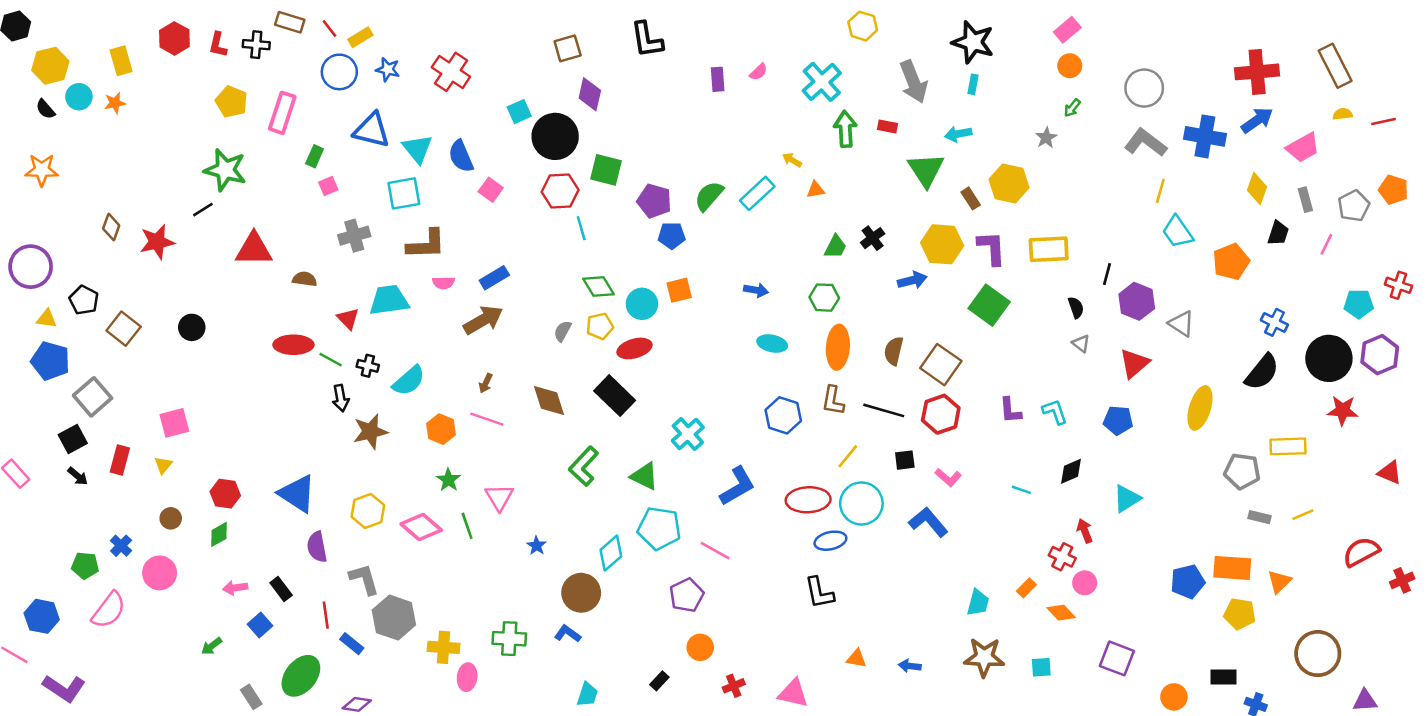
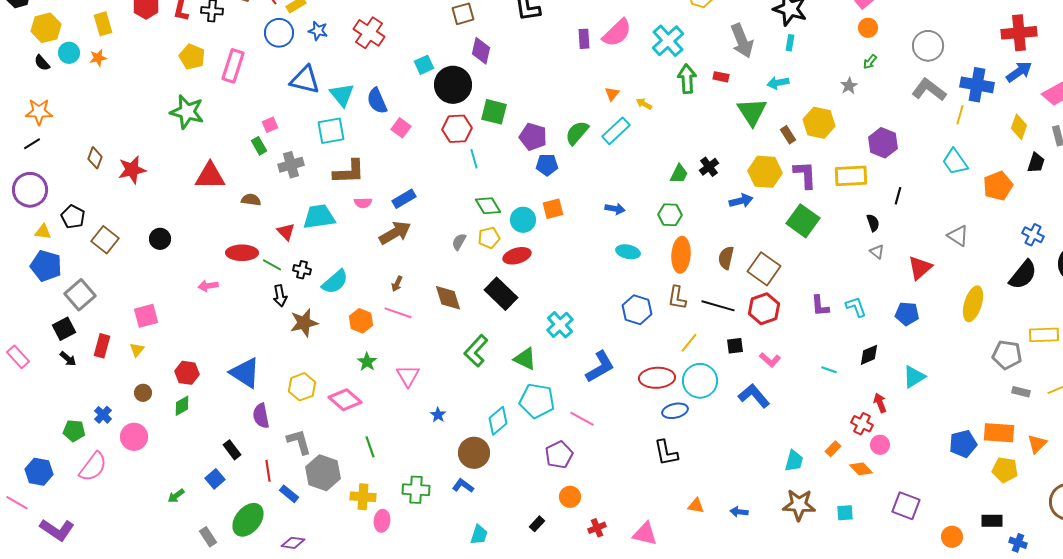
pink semicircle: (758, 72) -> (617, 33), size x2.0
green rectangle: (315, 156) -> (259, 146), moved, turned -54
orange triangle: (816, 190) -> (612, 94), moved, turned -42
yellow line: (1160, 191) -> (960, 115), moved
black line: (203, 210) -> (32, 144), moved
purple hexagon: (1137, 301) -> (883, 143), moved
green line: (467, 526) -> (370, 447), moved
pink arrow: (235, 588) -> (208, 286), moved

